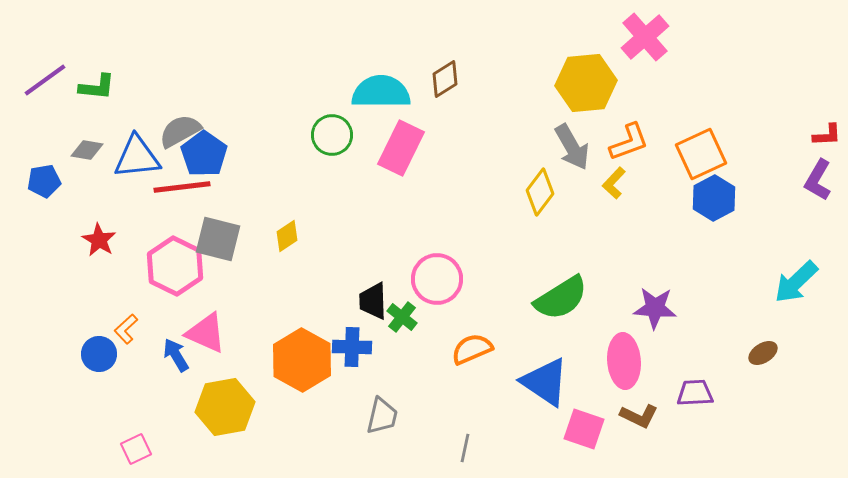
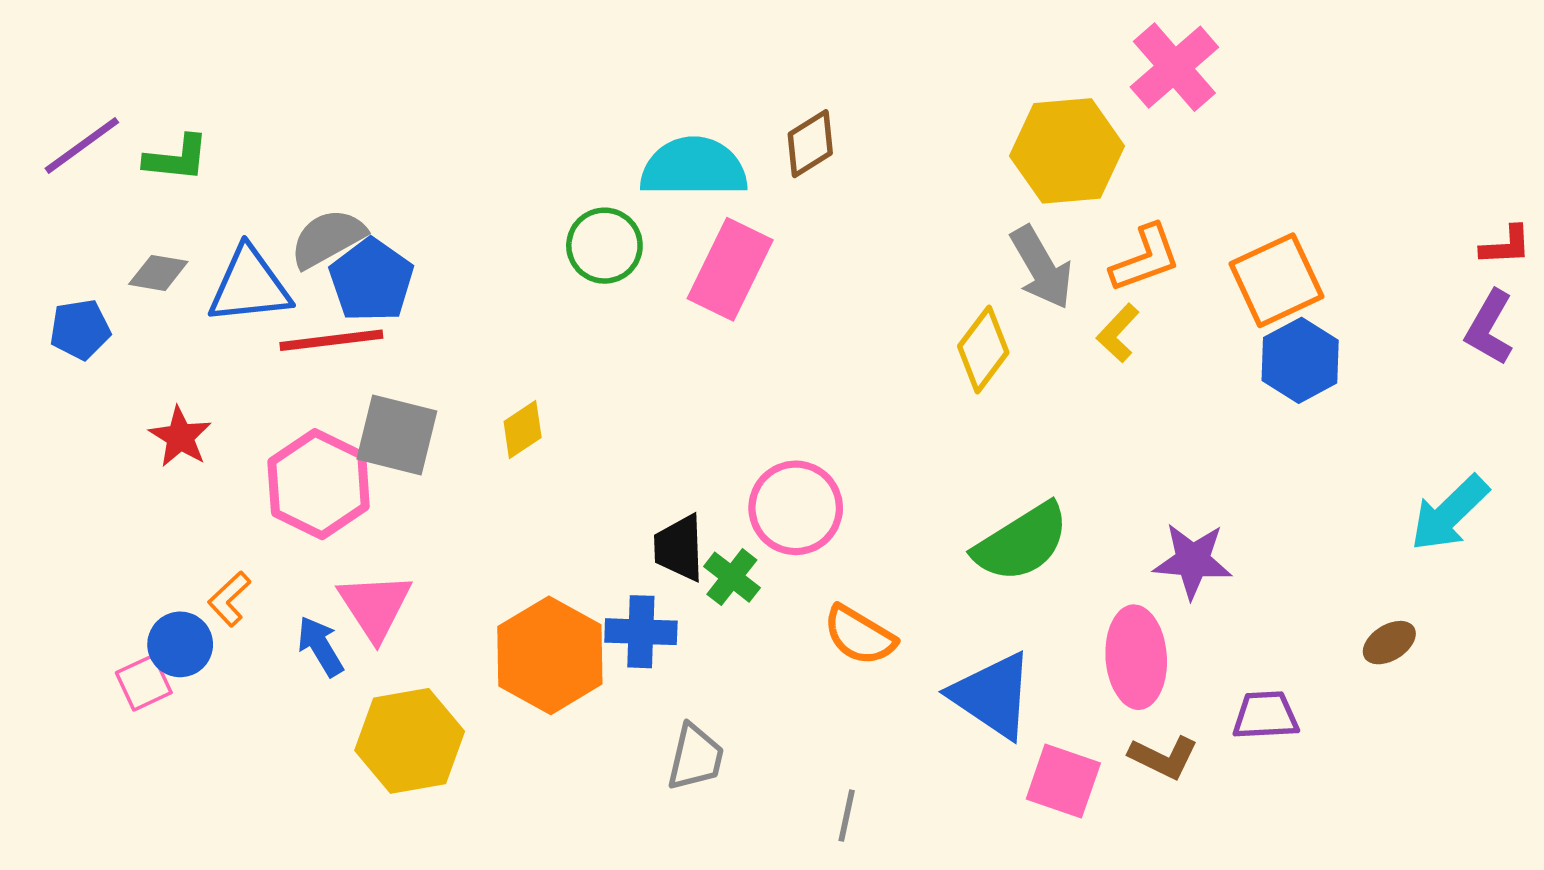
pink triangle: (206, 333) -> (375, 606), turned 33
orange semicircle: (472, 349) -> (859, 635), turned -126
pink square: (136, 449) -> (144, 683), moved

